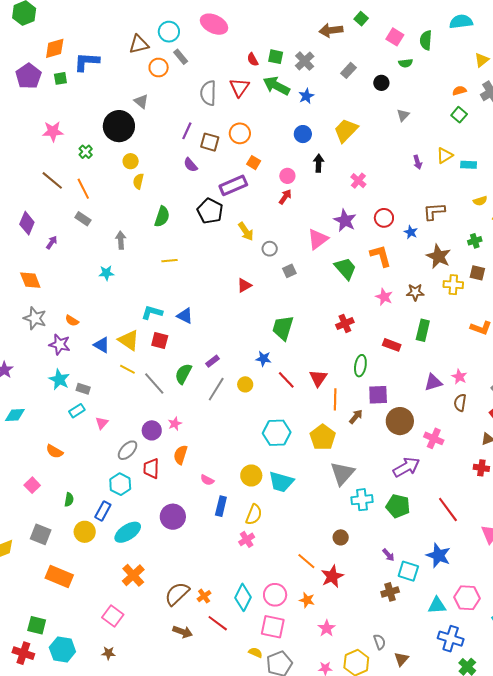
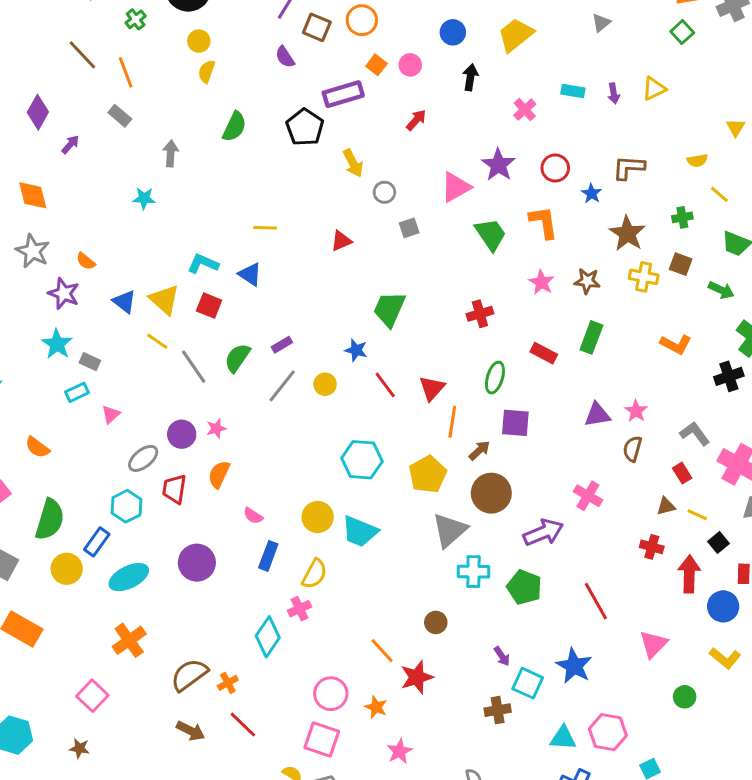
cyan rectangle: (469, 165) -> (573, 91), moved
pink circle: (287, 176) -> (410, 65), moved
yellow line: (170, 261) -> (265, 228), moved
brown circle: (400, 421) -> (491, 493), moved
green semicircle: (69, 500) -> (50, 519), size x2.0
cyan diamond: (243, 597) -> (268, 637), moved

